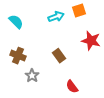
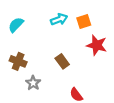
orange square: (79, 11) -> (84, 22), moved
cyan semicircle: (16, 22) -> (16, 25), turned -91

